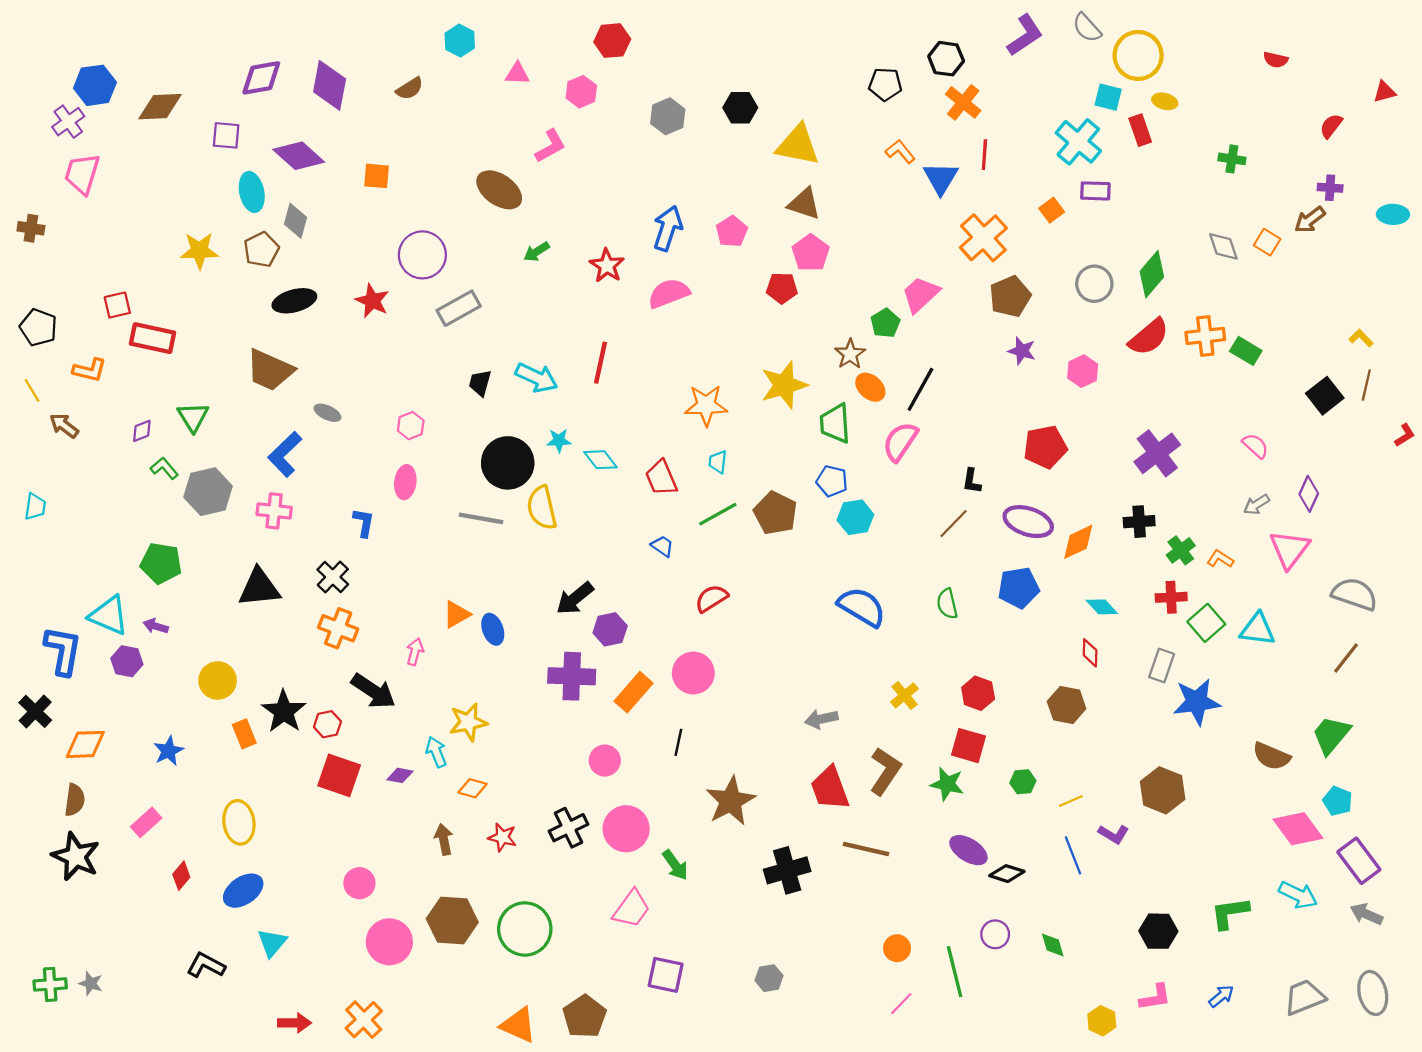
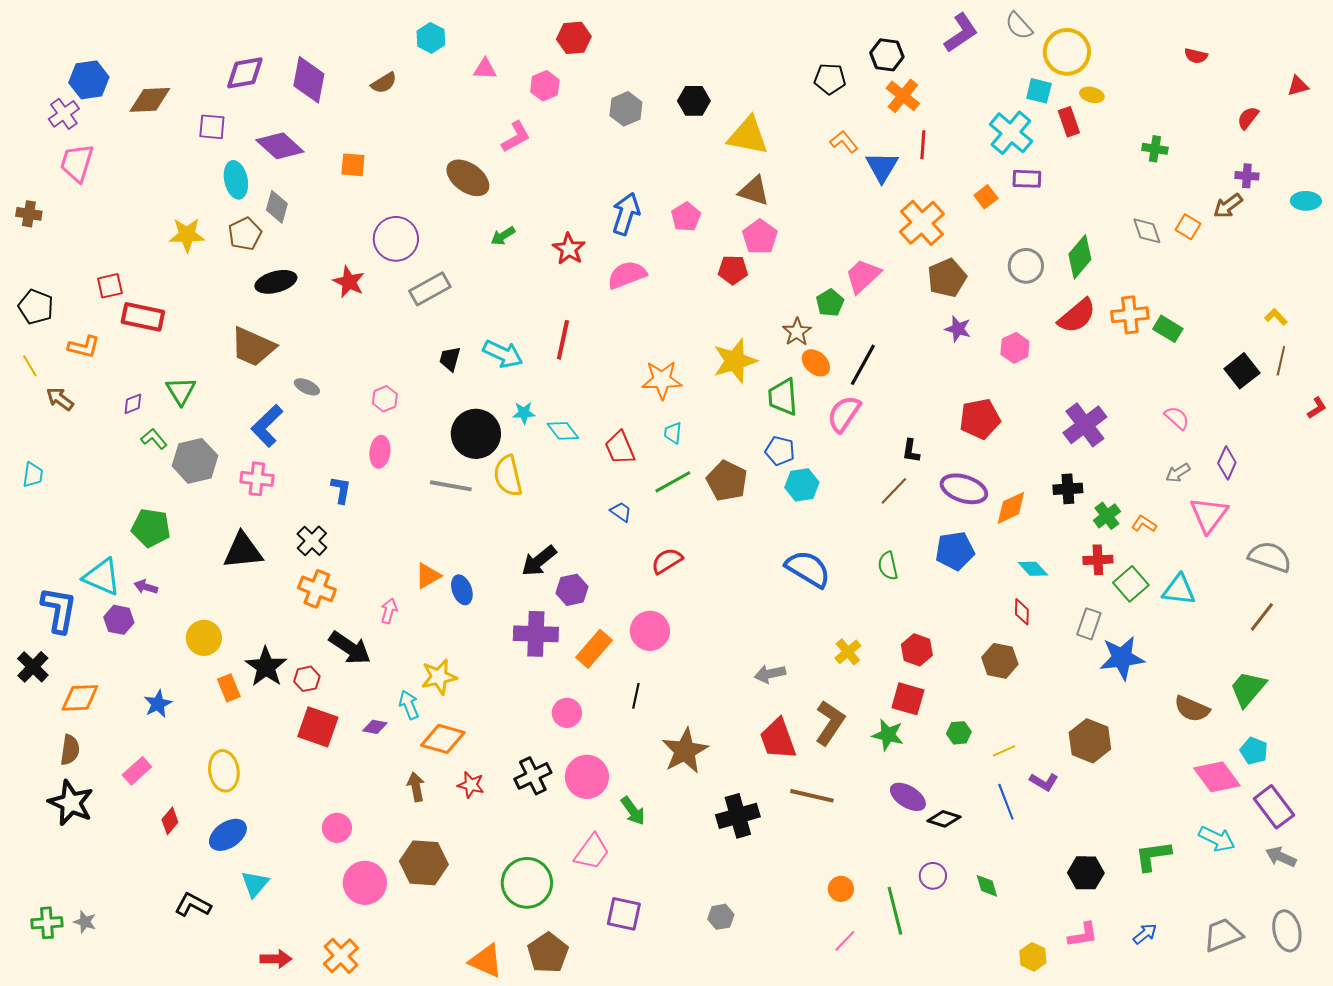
orange diamond: (473, 788) -> (443, 739), size x1.6
green circle: (525, 929) -> (527, 883), moved

